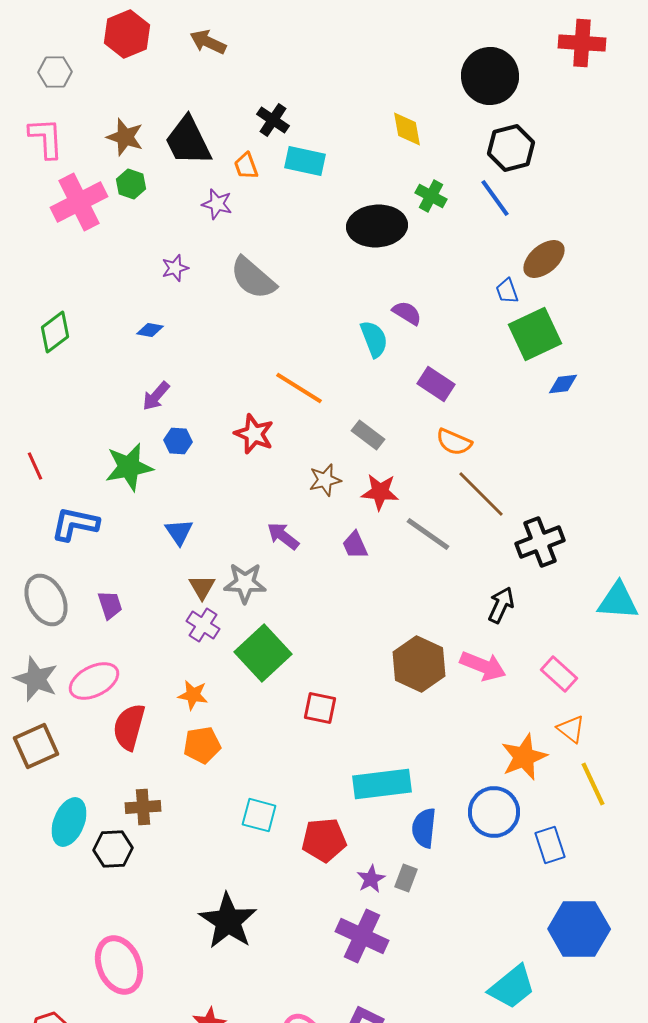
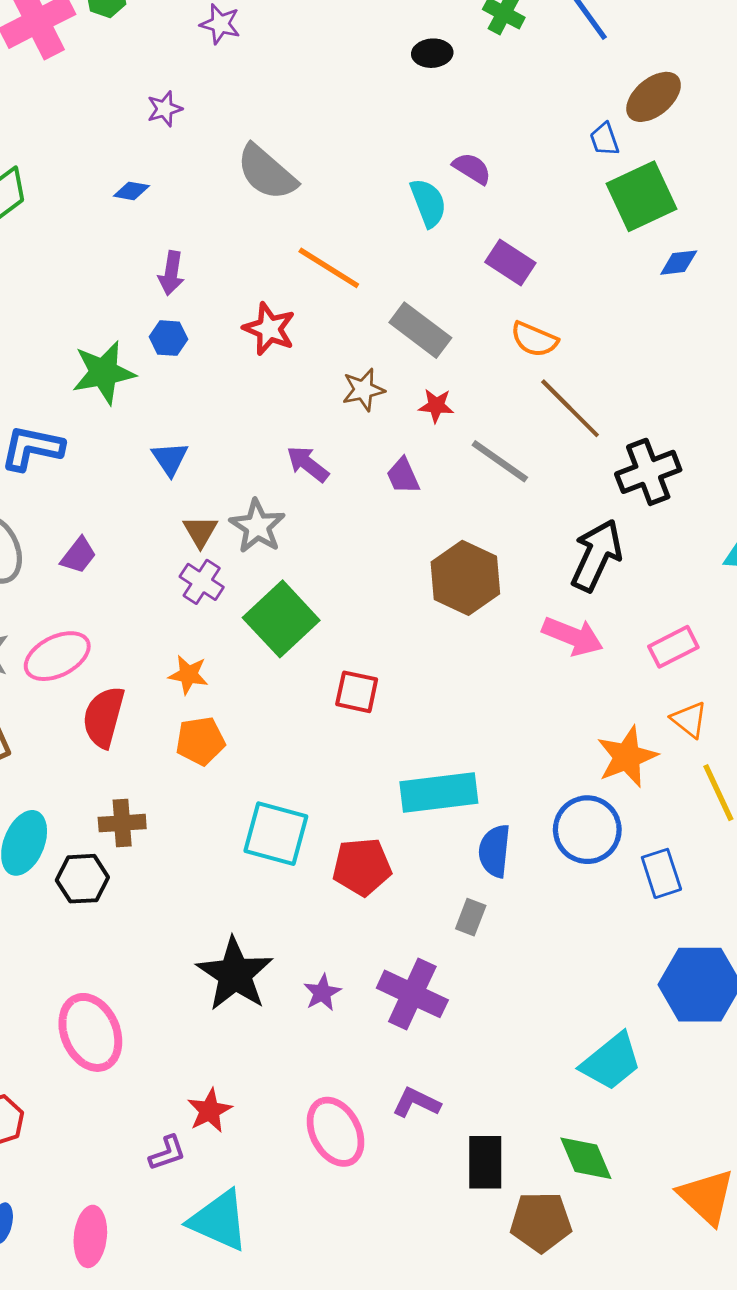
black ellipse: (377, 226) -> (432, 53), size x0.5
gray semicircle: (253, 278) -> (267, 172), moved
purple arrow: (156, 396) -> (171, 273), moved, turned -32
gray rectangle: (368, 435) -> (420, 330), size x1.4
red star: (380, 492) -> (436, 406), size x0.7
gray star: (245, 583) -> (257, 526), turned 30
purple trapezoid: (110, 605) -> (78, 555), turned 56
black arrow: (501, 605) -> (597, 555), size x1.5
brown hexagon: (419, 664) -> (465, 578), moved
pink rectangle: (559, 674) -> (673, 647), turned -69
cyan square: (259, 815) -> (276, 834), size x1.4
purple star: (371, 879) -> (322, 993), moved

